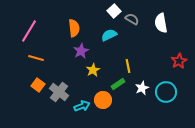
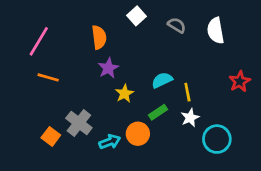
white square: (114, 11) -> (137, 16), moved
cyan semicircle: (109, 35) -> (162, 80), moved
yellow line: (128, 66) -> (187, 92), moved
orange square: (38, 85) -> (51, 136), moved
cyan circle: (166, 92) -> (217, 139), moved

